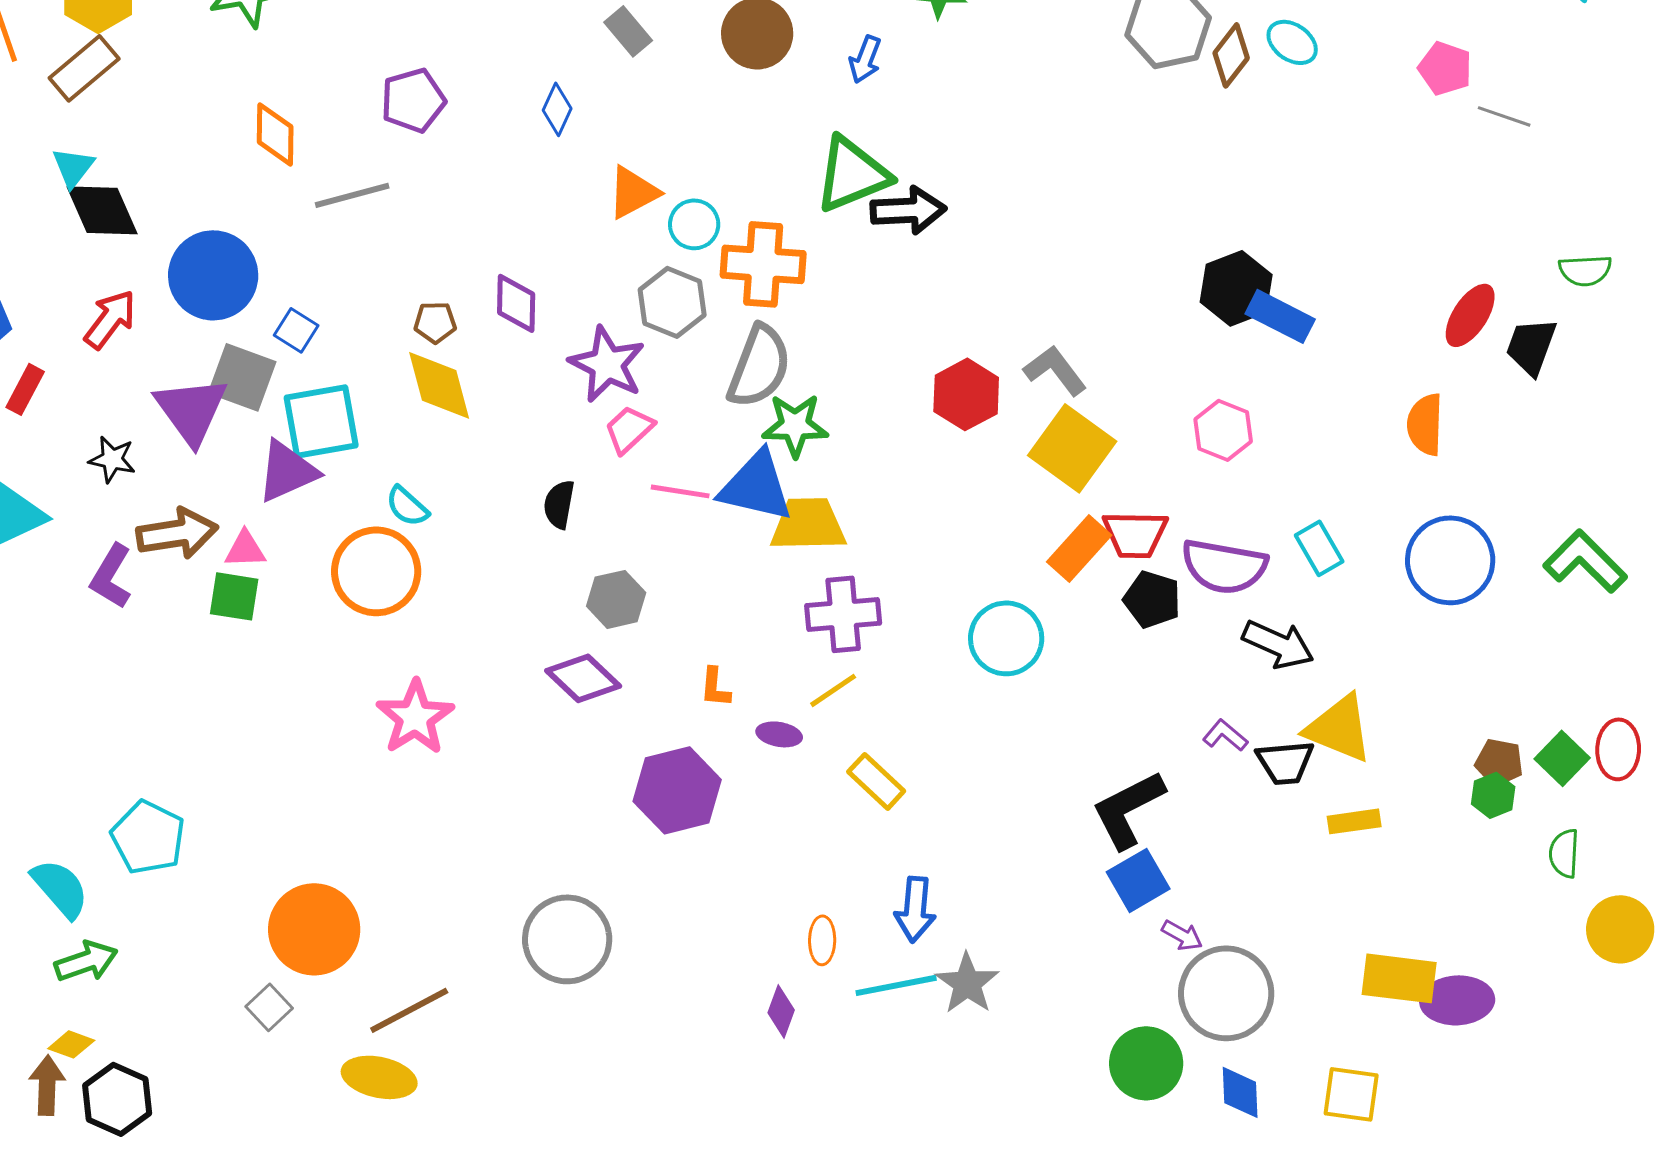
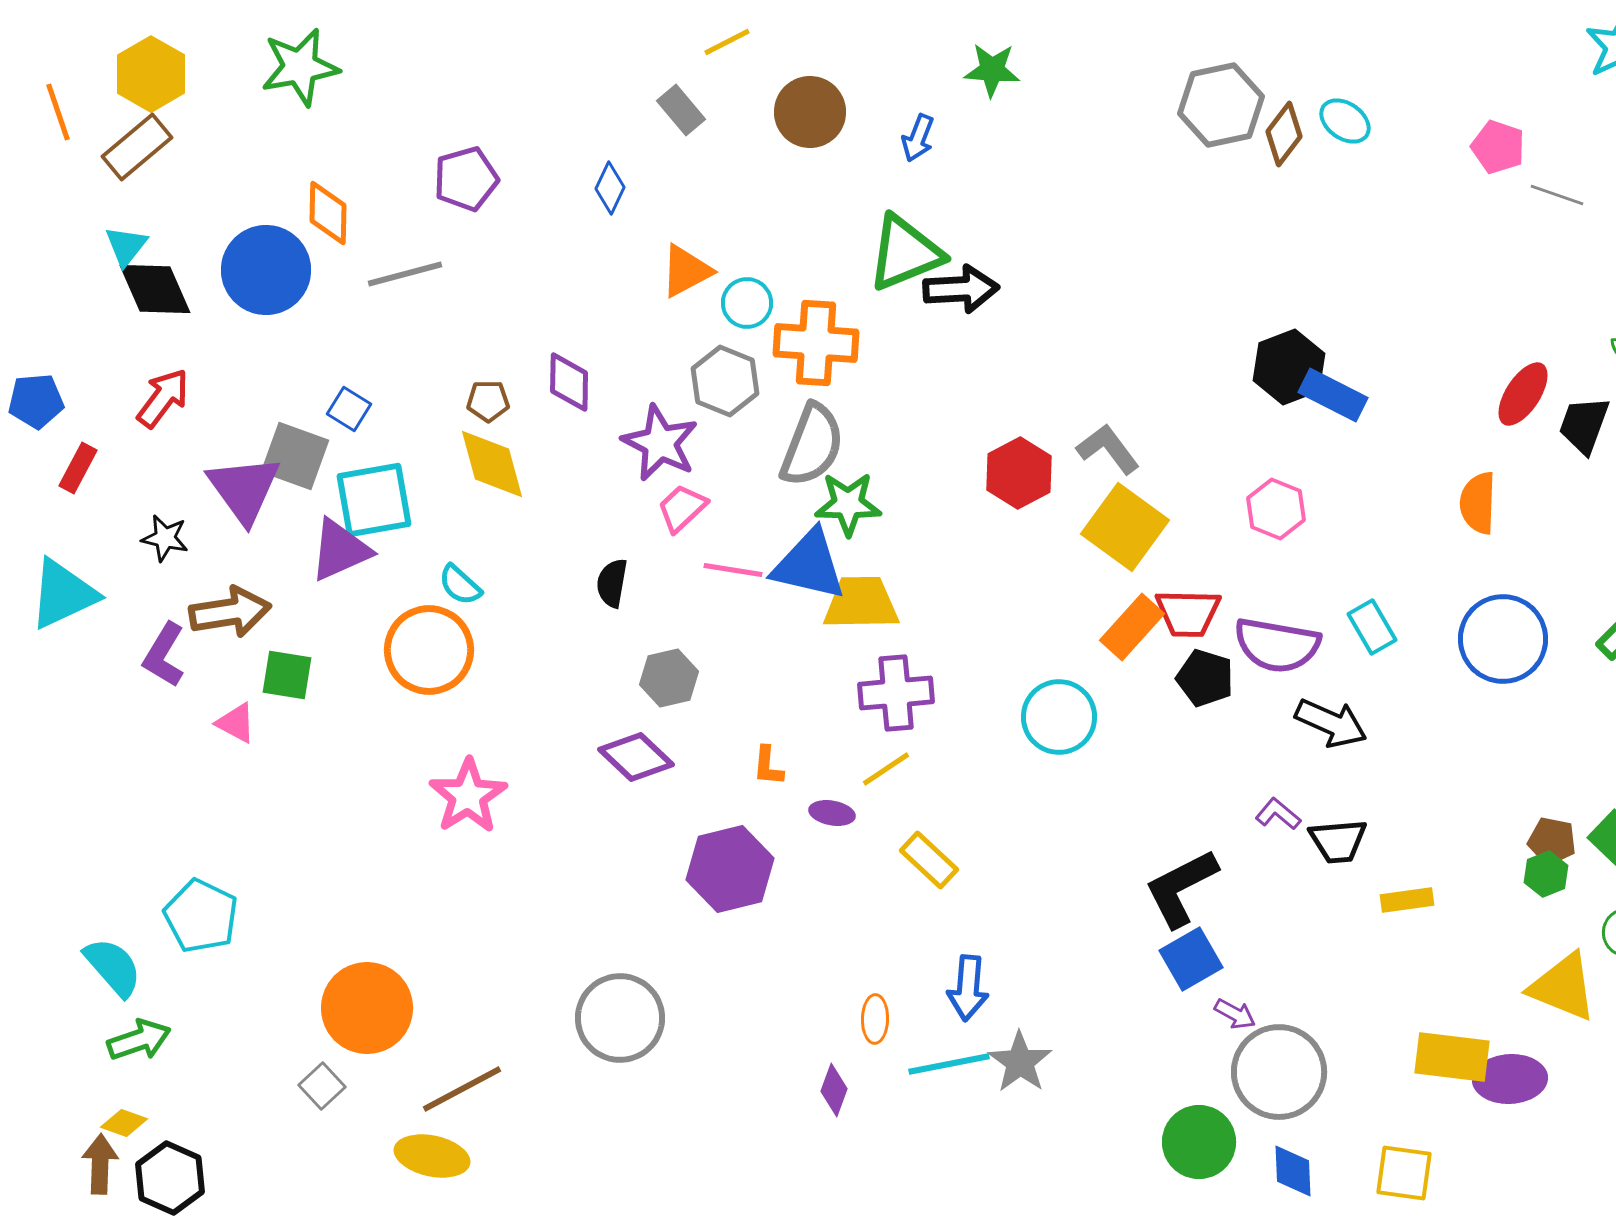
blue circle: (213, 275) -> (266, 270), moved
pink triangle: (245, 549) -> (236, 723), moved, turned 30
yellow triangle: (1339, 728) -> (1563, 987), moved

